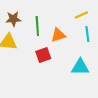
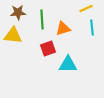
cyan triangle: (80, 67) -> (68, 64), moved

